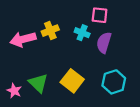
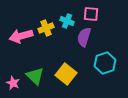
cyan cross: (82, 33) -> (67, 21), moved
purple semicircle: (104, 43) -> (84, 37), moved
cyan hexagon: (114, 82) -> (105, 63), moved

